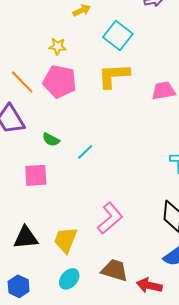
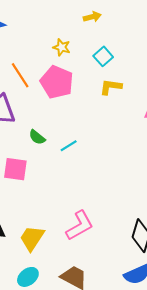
cyan square: (118, 36) -> (103, 56), moved, size x0.7
yellow L-shape: (114, 76) -> (111, 87), size x0.7
cyan line: (85, 152) -> (69, 146), moved

